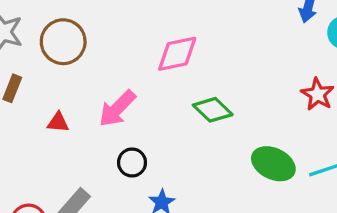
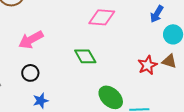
pink diamond: (177, 54) -> (102, 17), moved

